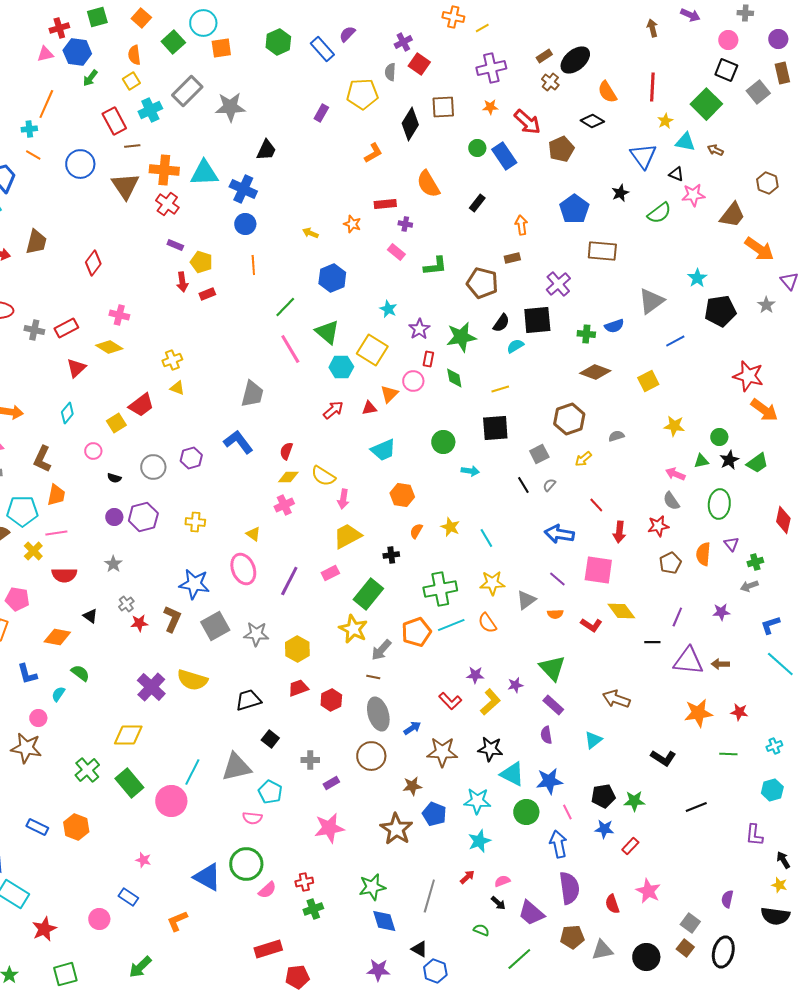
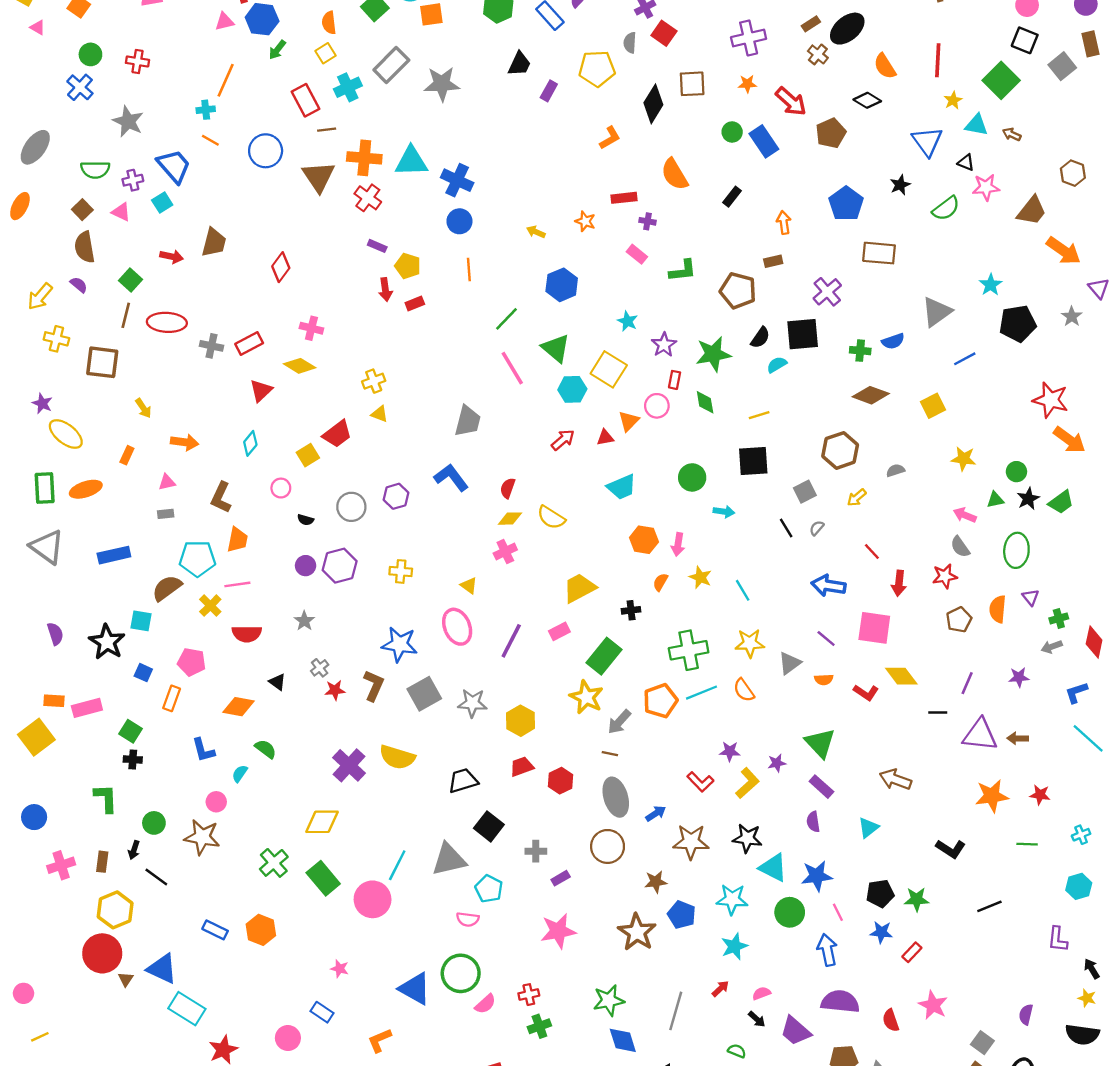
black trapezoid: (266, 150) -> (519, 64), moved
pink arrow: (343, 499) -> (678, 544), moved
red diamond: (783, 520) -> (1094, 642), moved
black square: (270, 739) -> (489, 826), size x1.4
purple semicircle: (569, 888) -> (840, 1002), turned -76

